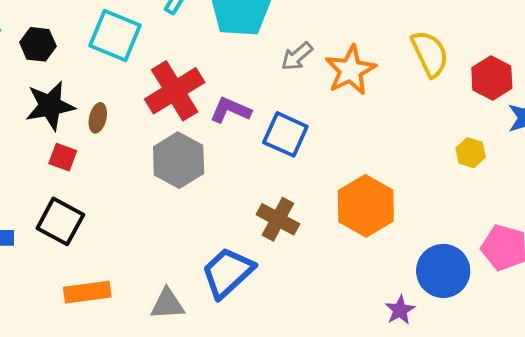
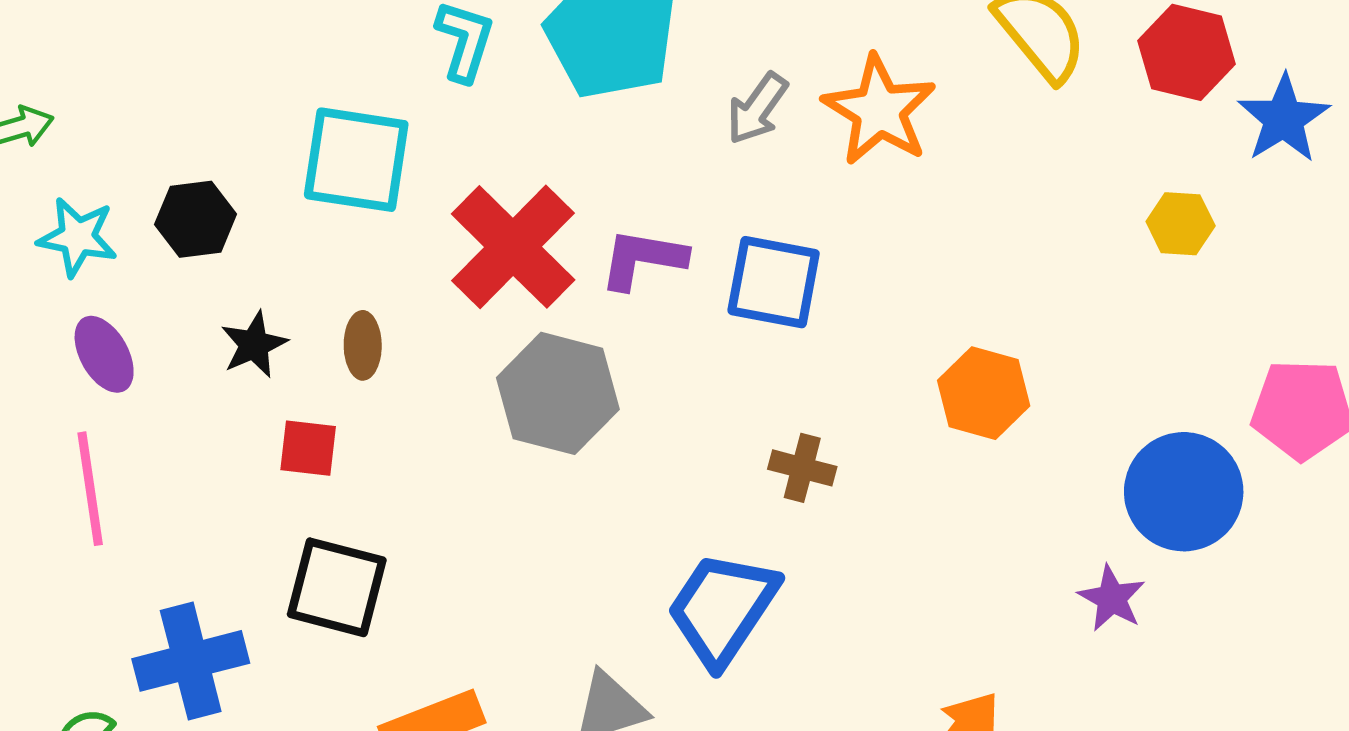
black star: (50, 106) -> (254, 345), size x0.6
orange hexagon: (366, 206) -> (984, 393), size x0.7
brown cross: (278, 219) -> (802, 468), size x0.7

